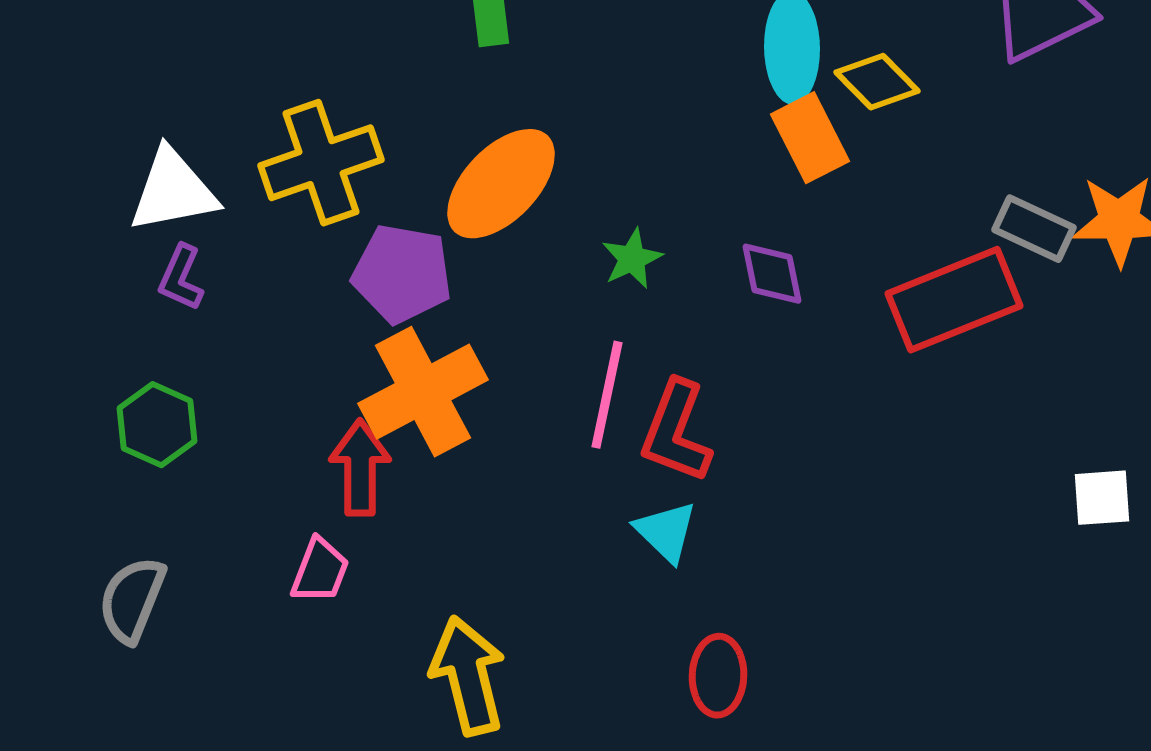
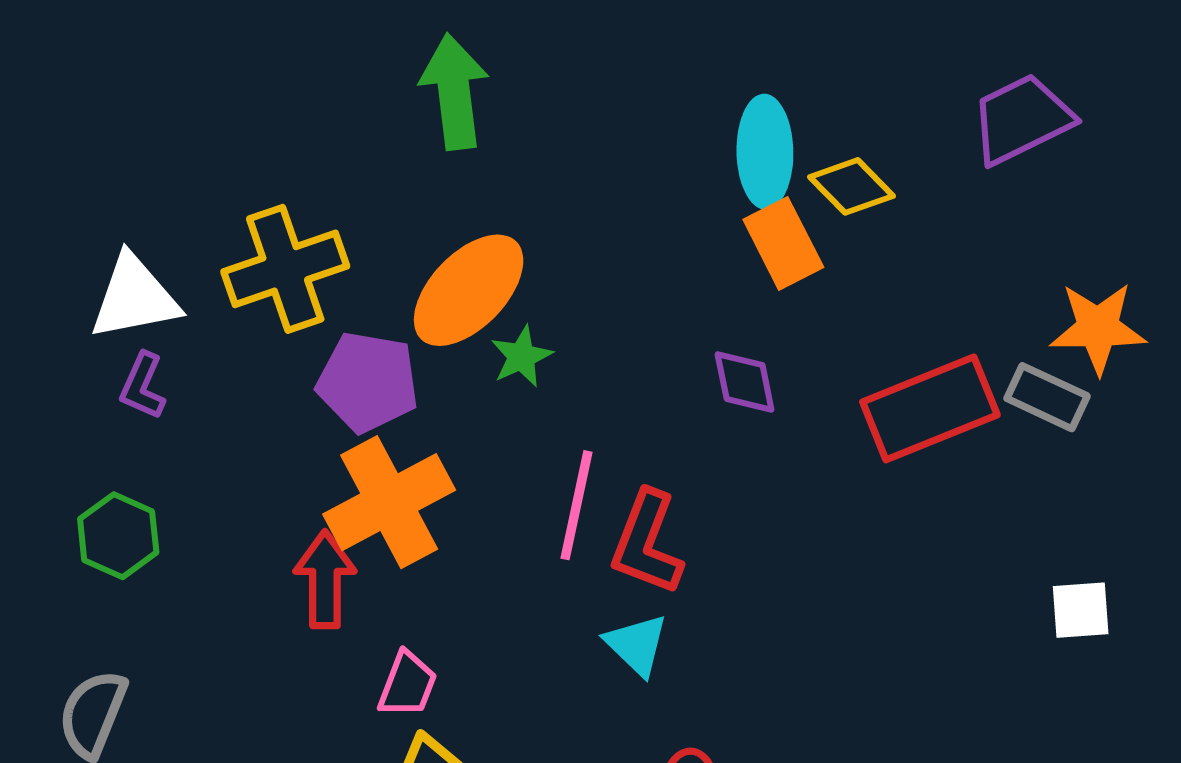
gray rectangle: (1034, 229) -> (1047, 397), moved
green star: (632, 259) -> (522, 356), moved
pink trapezoid: (320, 571) -> (407, 684), moved

